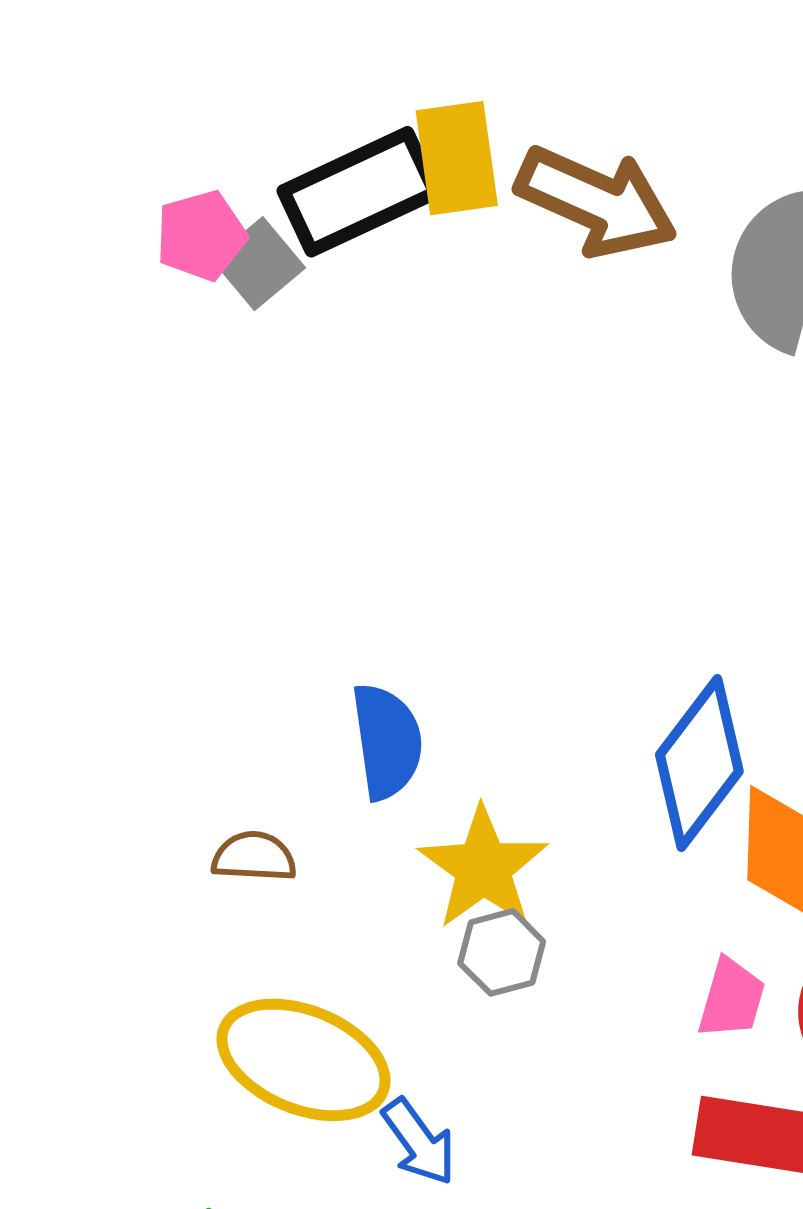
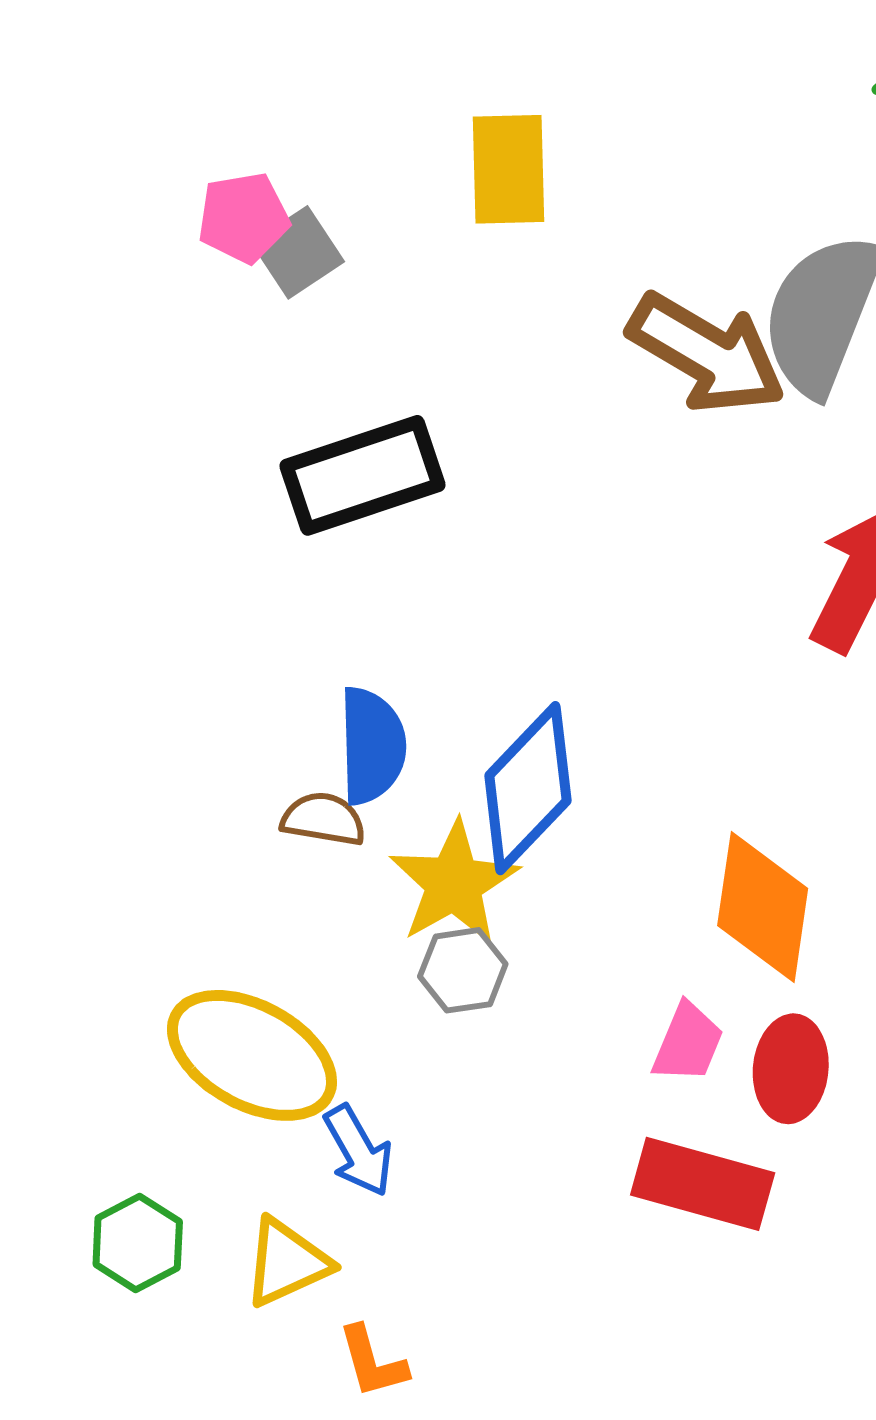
black rectangle: (359, 192) -> (363, 475), moved
brown arrow: (597, 202) -> (707, 353), moved
blue diamond: (699, 763) -> (528, 788), moved
brown semicircle: (254, 857) -> (323, 819), moved

